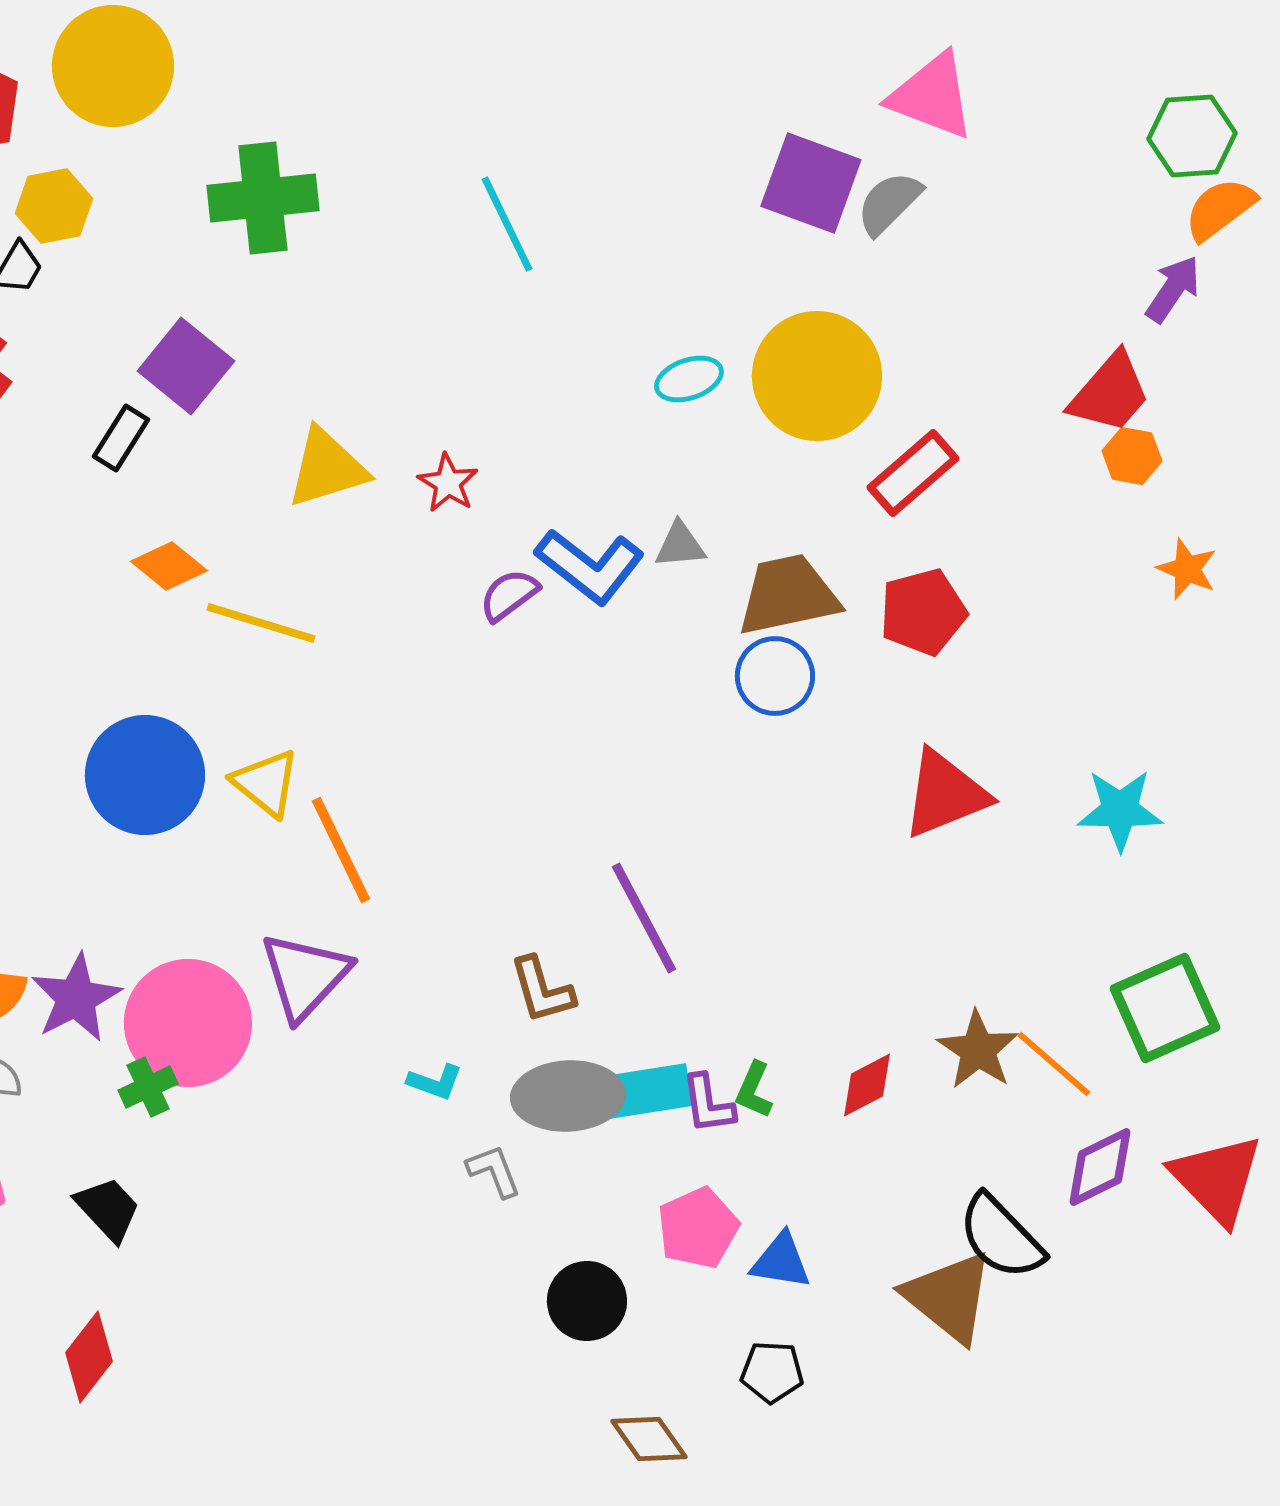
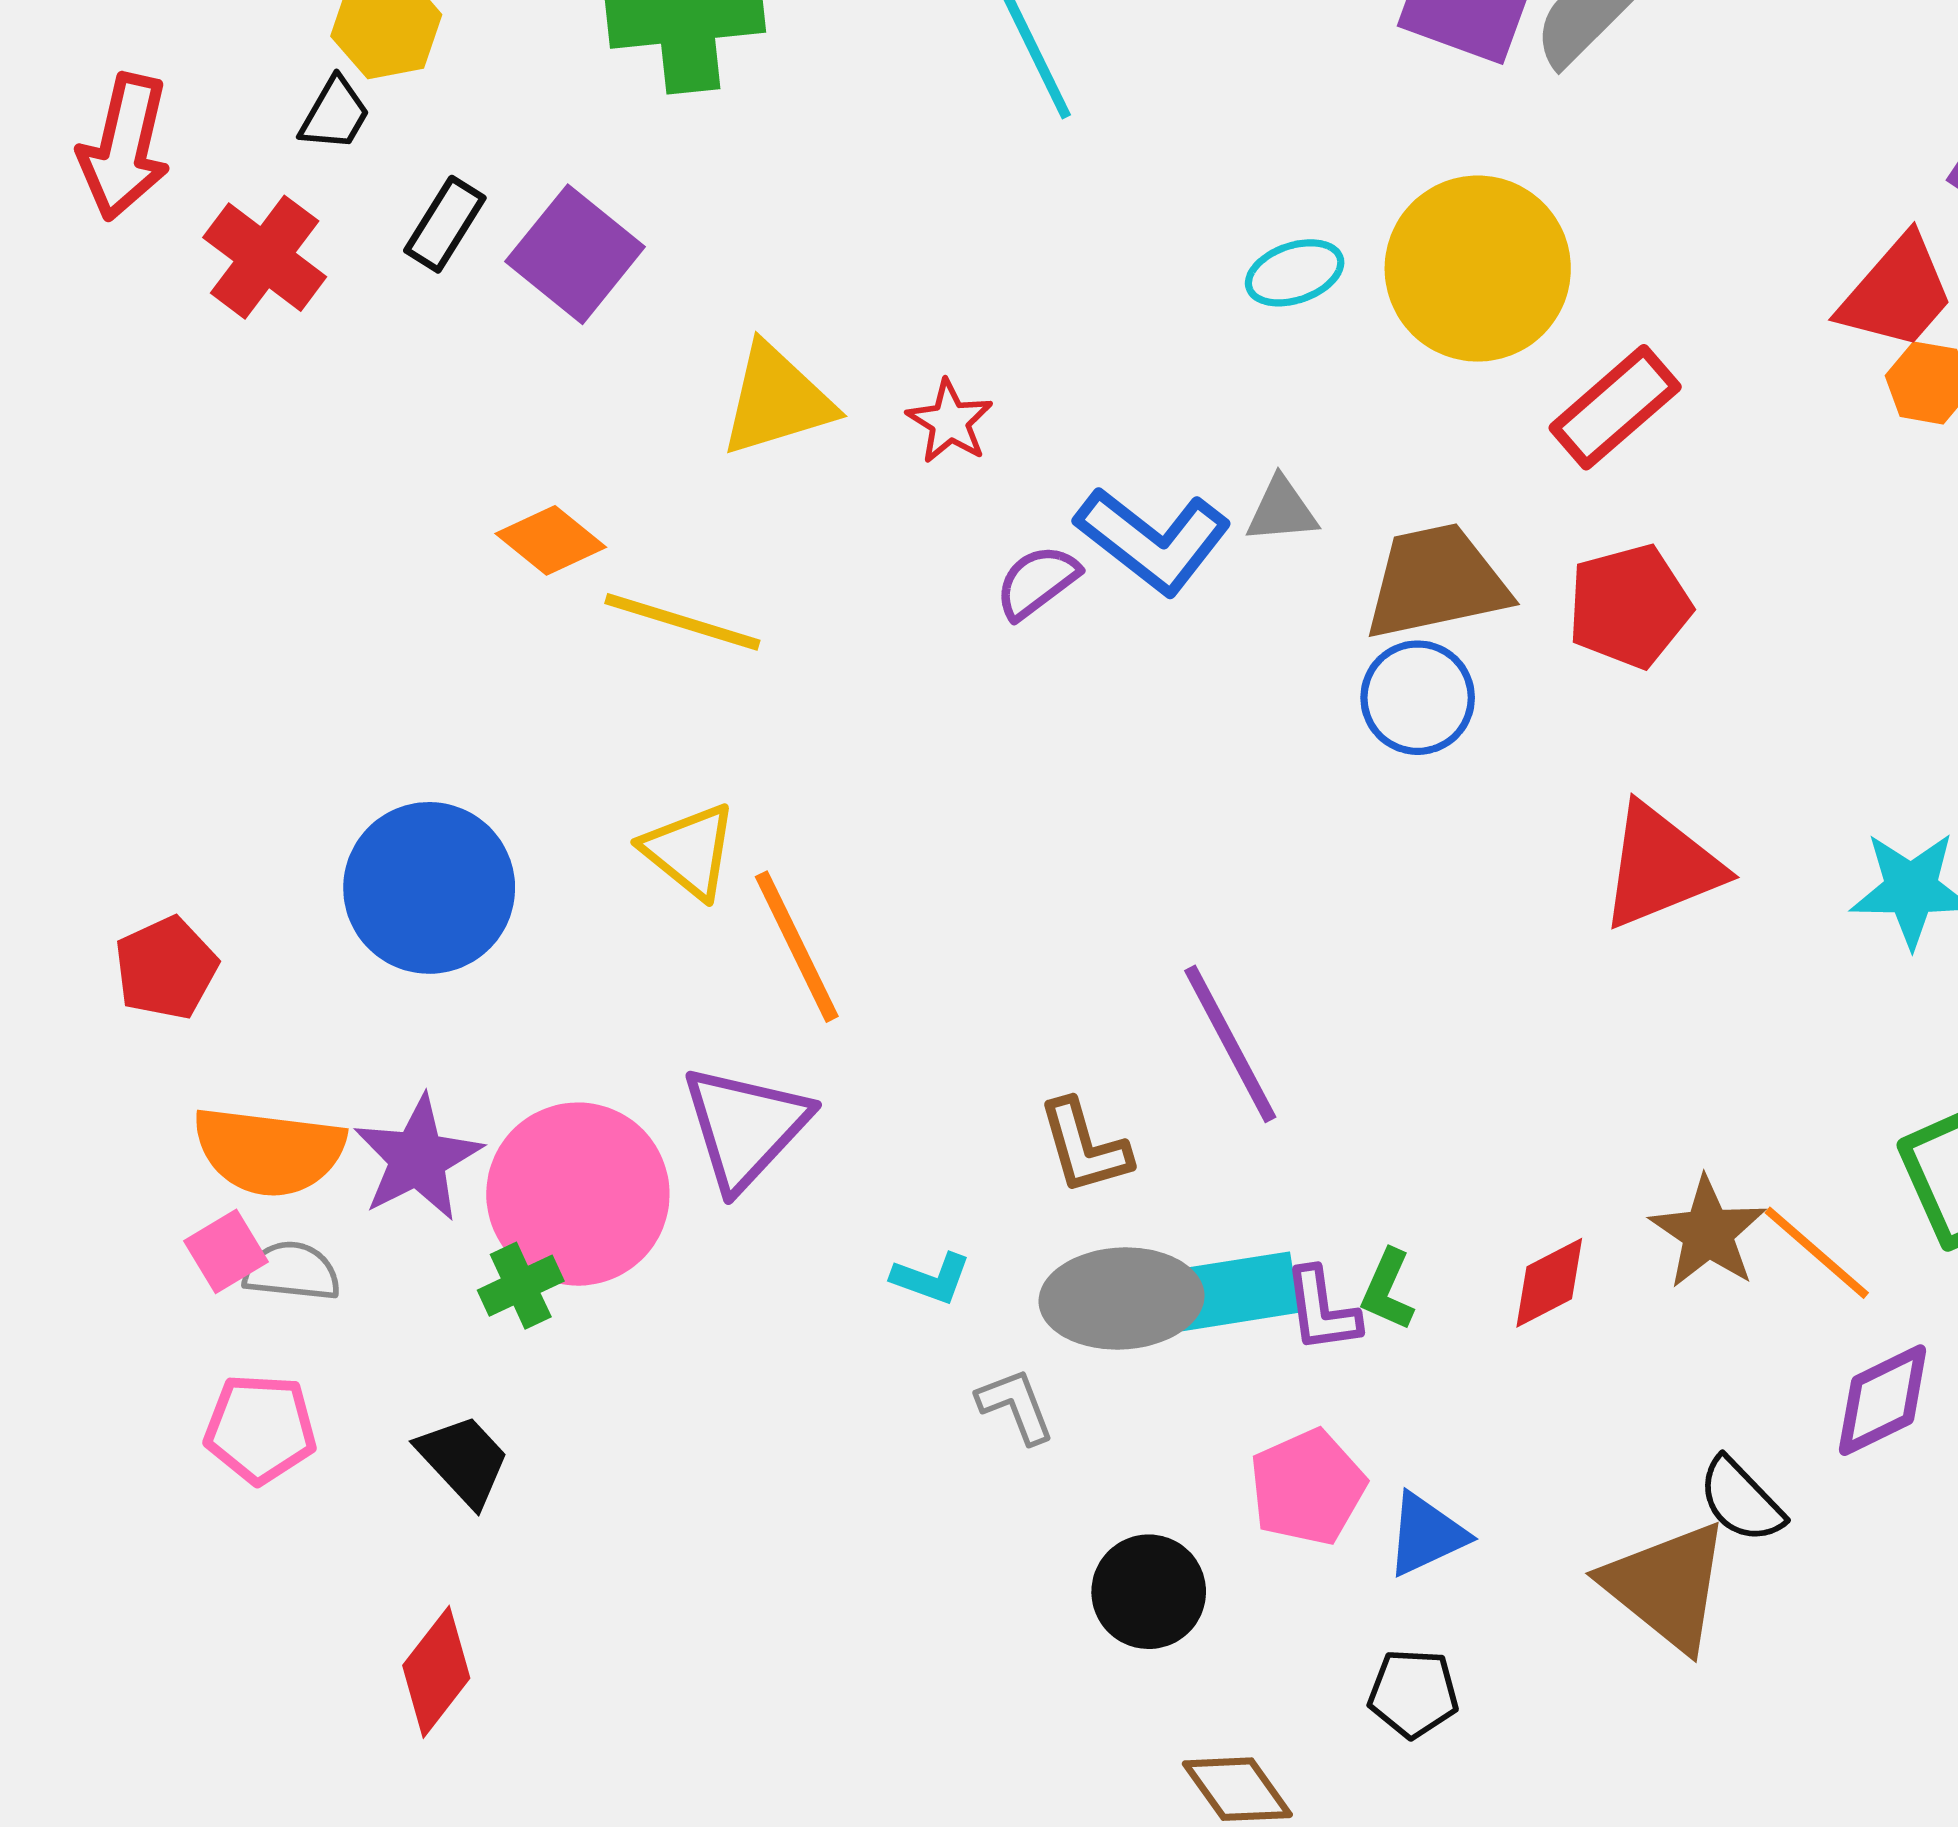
black rectangle: (121, 438) -> (445, 224), moved
blue circle: (145, 775) -> (429, 888), moved
black semicircle: (1001, 1237) -> (1741, 1500), size x0.7
blue triangle: (781, 1261) -> (1426, 1535), turned -34

